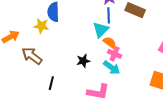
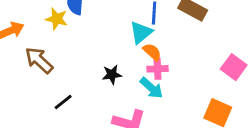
pink cross: (115, 54) -> (158, 69), turned -32
black line: (51, 83) -> (63, 102), turned 32

